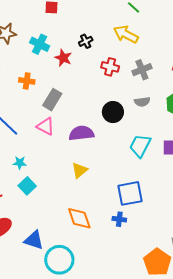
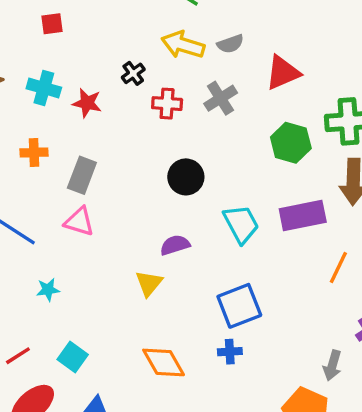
black cross: (86, 41) -> (133, 73), moved
gray semicircle: (142, 102) -> (230, 44), moved
purple semicircle: (81, 133) -> (175, 245), moved, size x0.7
cyan trapezoid: (140, 146) -> (241, 224), turned 135
cyan square: (27, 186) -> (73, 357), moved

